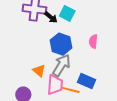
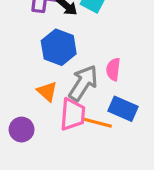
pink semicircle: (93, 41) -> (113, 69), moved
blue hexagon: (61, 44) -> (59, 47), moved

